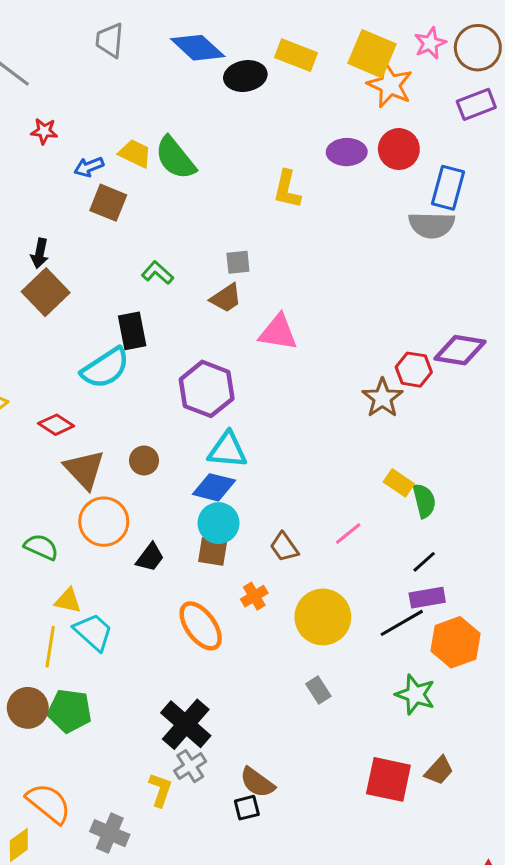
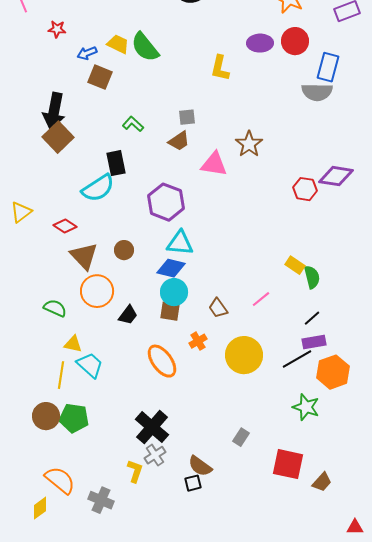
black arrow: (40, 253) -> (54, 111), size x1.8
brown star: (382, 398) -> (249, 144), moved
gray rectangle: (318, 690) -> (241, 437), moved, turned 66
brown trapezoid: (439, 770) -> (322, 482), moved

